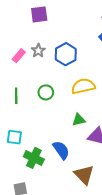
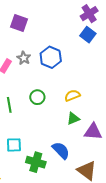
purple square: (39, 14) -> (19, 23), turned 36
yellow semicircle: (83, 86) -> (72, 95), moved, size x0.7

